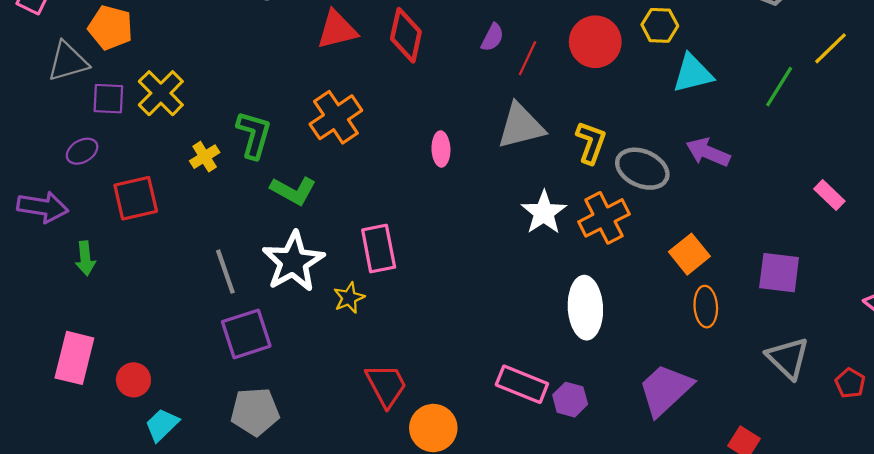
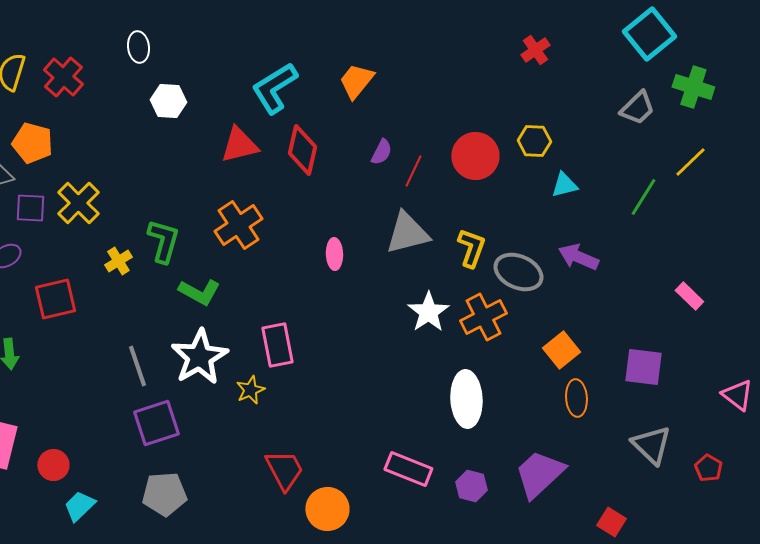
cyan triangle: (693, 73) -> (564, 185), size x0.7
purple hexagon: (570, 400) -> (471, 486), moved

